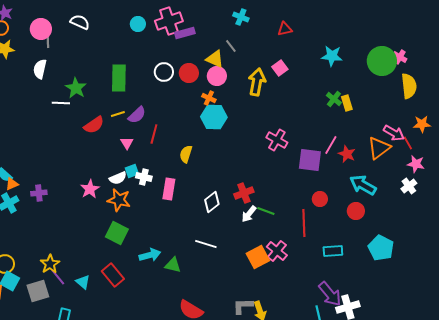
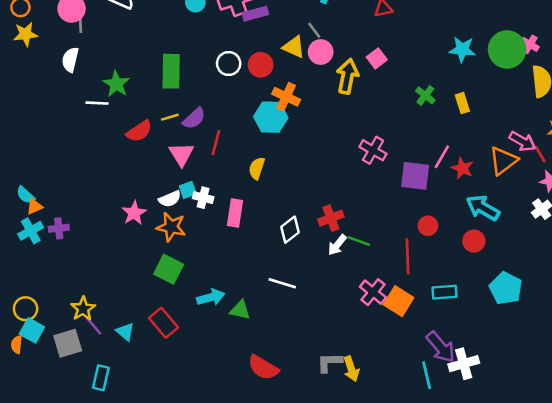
cyan star: (332, 56) -> (462, 49), moved
pink circle: (217, 76) -> (321, 52), moved
orange cross: (209, 98) -> (286, 97), size x1.5
green cross: (334, 99) -> (425, 95), moved
cyan hexagon: (214, 117) -> (271, 117), moved
pink triangle: (127, 143) -> (181, 154), size x1.5
purple cross: (39, 193) -> (59, 228), moved
orange square: (258, 257) -> (399, 301), moved, turned -30

